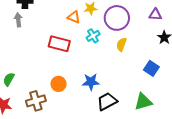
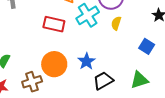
cyan cross: (93, 36) -> (88, 15), size x1.6
blue star: (91, 82) -> (87, 61), turned -30
orange circle: (59, 84) -> (54, 64), size x1.6

